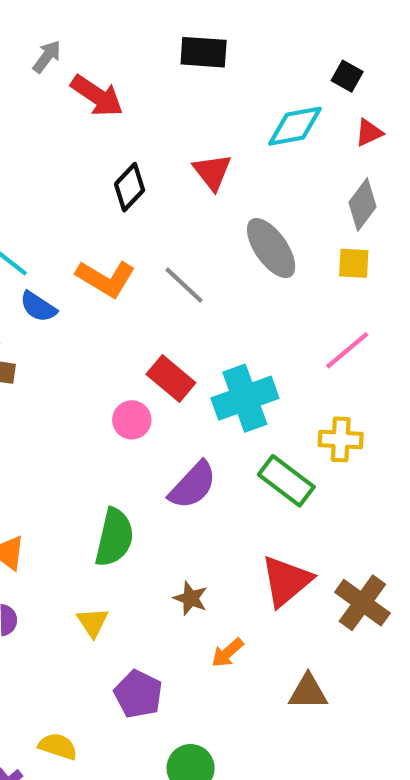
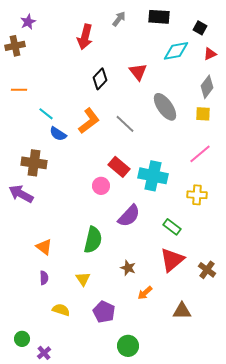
black rectangle: (204, 52) -> (159, 17), moved
gray arrow: (47, 57) -> (119, 19), moved
red arrow: (97, 96) -> (85, 37), turned 70
orange L-shape: (106, 278) -> (89, 121), turned -68
cyan cross: (245, 398) -> (153, 176), turned 32
green rectangle: (286, 481) -> (172, 227), moved, size x0.7
brown cross: (362, 603) -> (207, 270), size x0.7
yellow semicircle: (58, 746) -> (61, 310), moved

